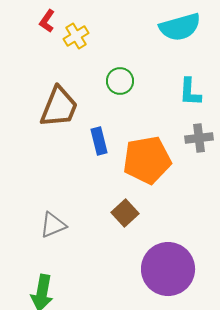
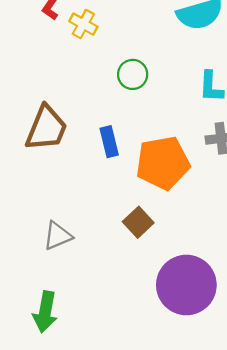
yellow cross: (76, 36) -> (83, 24), turned -30
brown trapezoid: (59, 107) -> (46, 128), moved

